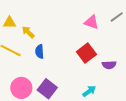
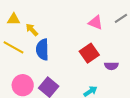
blue semicircle: (40, 52) -> (42, 50), size x1.5

